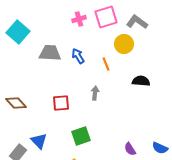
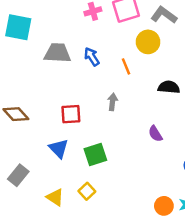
cyan square: (18, 32) -> (18, 27), turned -30
blue triangle: (39, 141) -> (59, 148), moved
purple semicircle: (130, 149) -> (155, 134), moved

